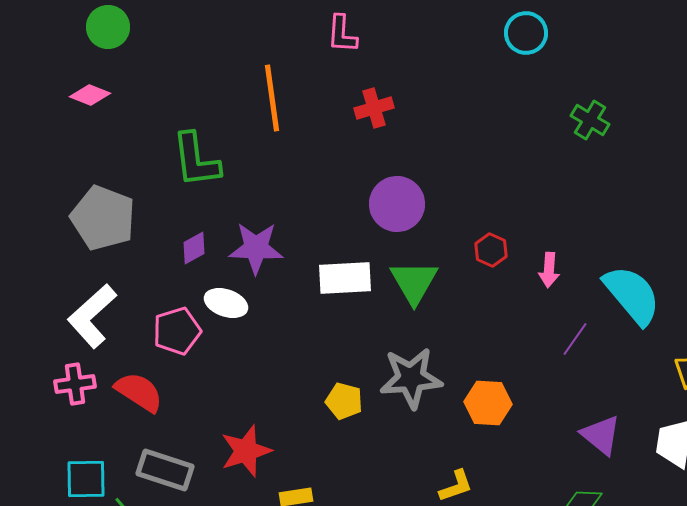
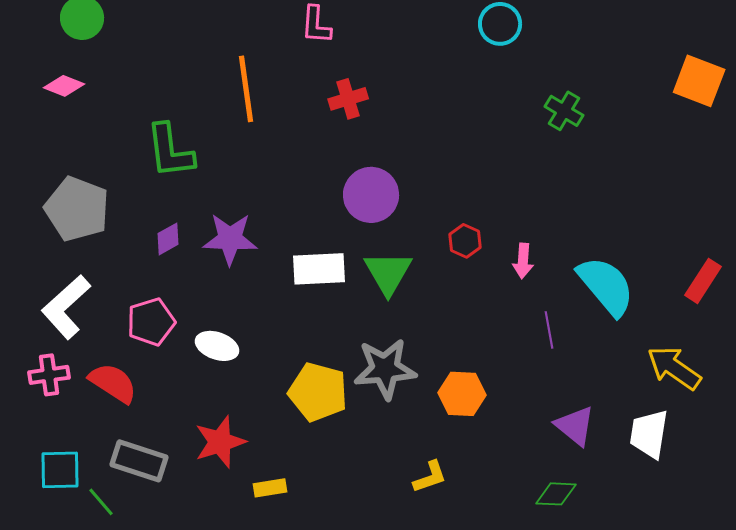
white ellipse: (226, 303) -> (217, 346), moved
purple line: (575, 339) -> (549, 330), turned -45
yellow pentagon: (344, 401) -> (318, 392), size x1.6

